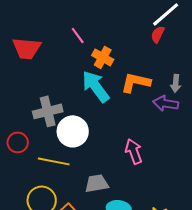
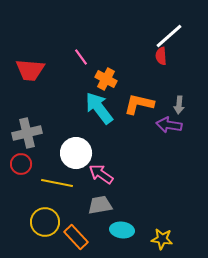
red semicircle: (158, 34) -> (161, 56), turned -30
gray cross: (48, 111) -> (27, 133), moved
pink arrow: (134, 151) -> (101, 174), moved, turned -35

